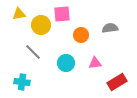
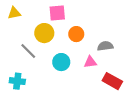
yellow circle: (41, 25) -> (44, 33), moved
gray semicircle: (110, 28) -> (105, 46), moved
red rectangle: (117, 82) -> (112, 81), turned 60

